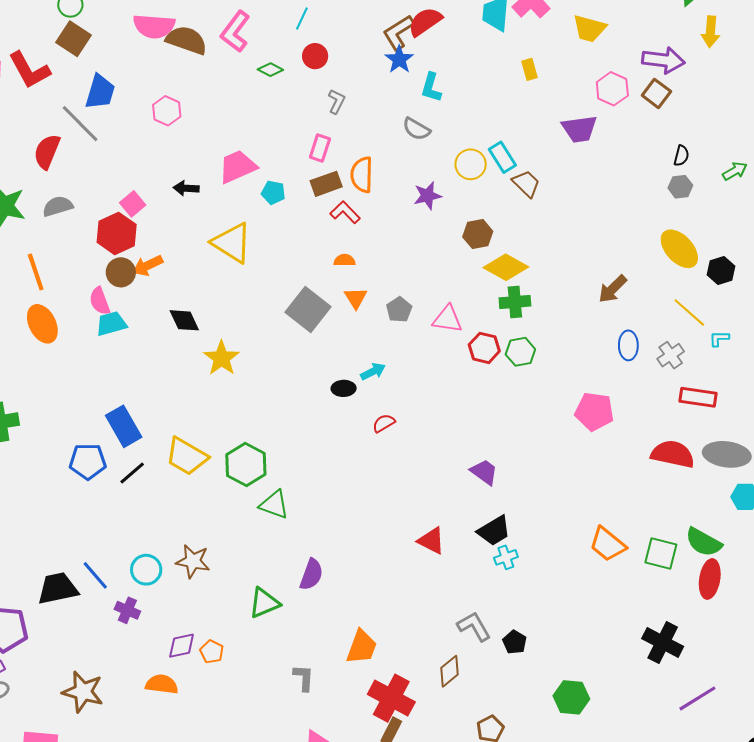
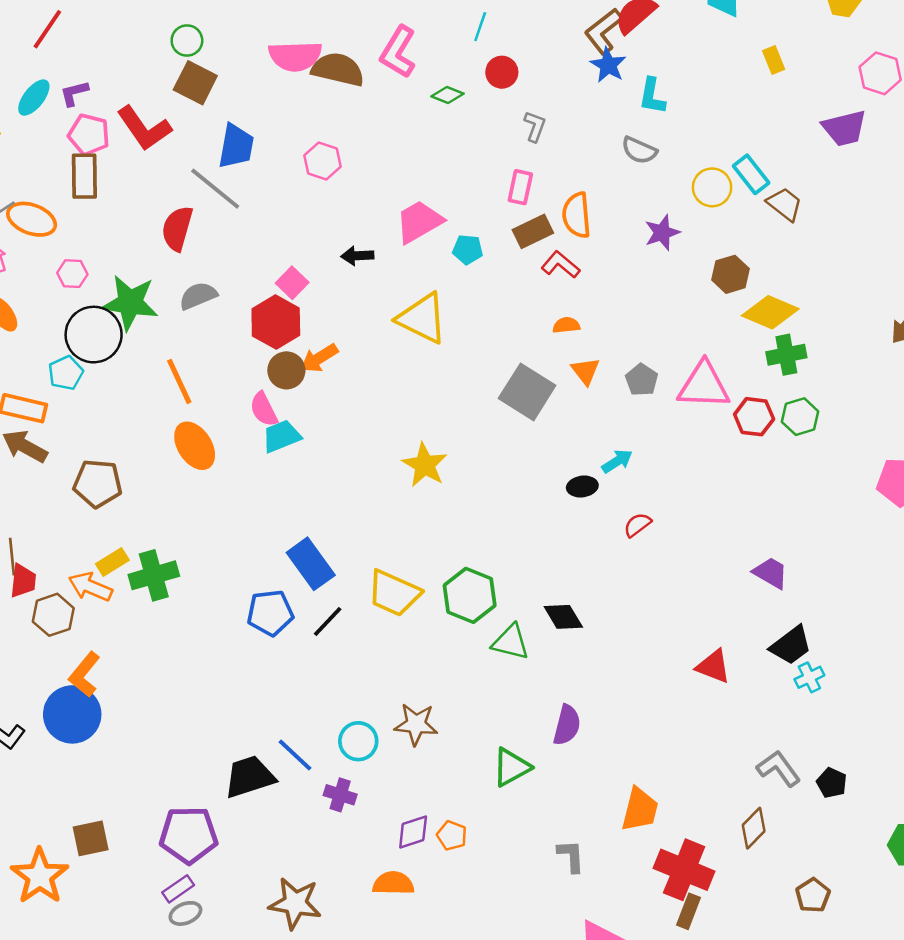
pink triangle: (447, 319) -> (704, 385), size x1.4
black diamond: (184, 320) -> (563, 617), moved

